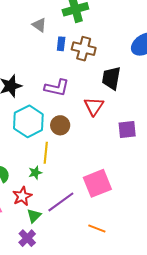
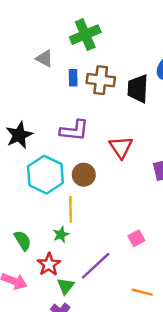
black trapezoid: (111, 78) -> (138, 89), moved
pink square: (97, 183) -> (136, 238), size x0.5

